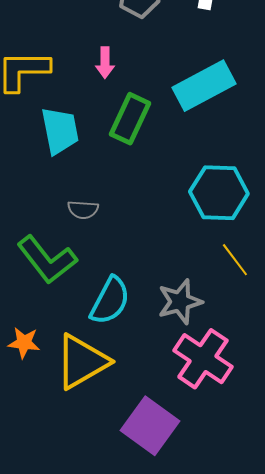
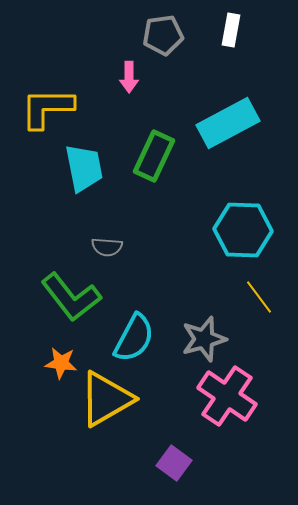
pink arrow: (105, 63) -> (129, 77), moved
orange star: (24, 343) -> (61, 363), moved
purple square: (150, 426) -> (174, 463), size x0.6

